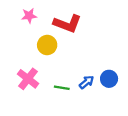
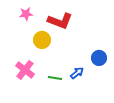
blue circle: (109, 79) -> (99, 58), moved

